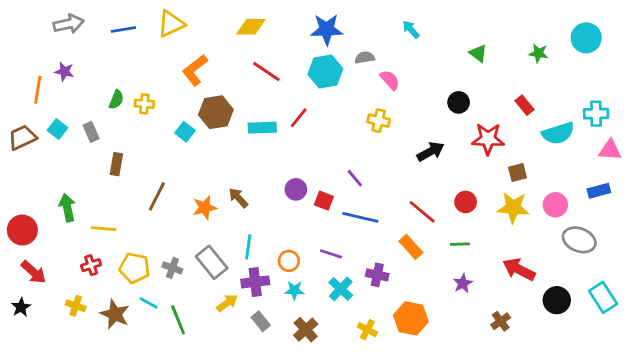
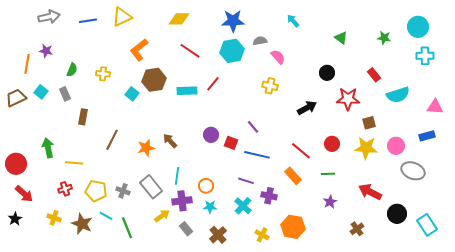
green semicircle: (116, 100) -> (72, 70), moved
cyan cross: (596, 114) -> (425, 56), moved
purple line: (331, 254) -> (246, 181), moved
cyan rectangle: (603, 297) -> (427, 225), moved

